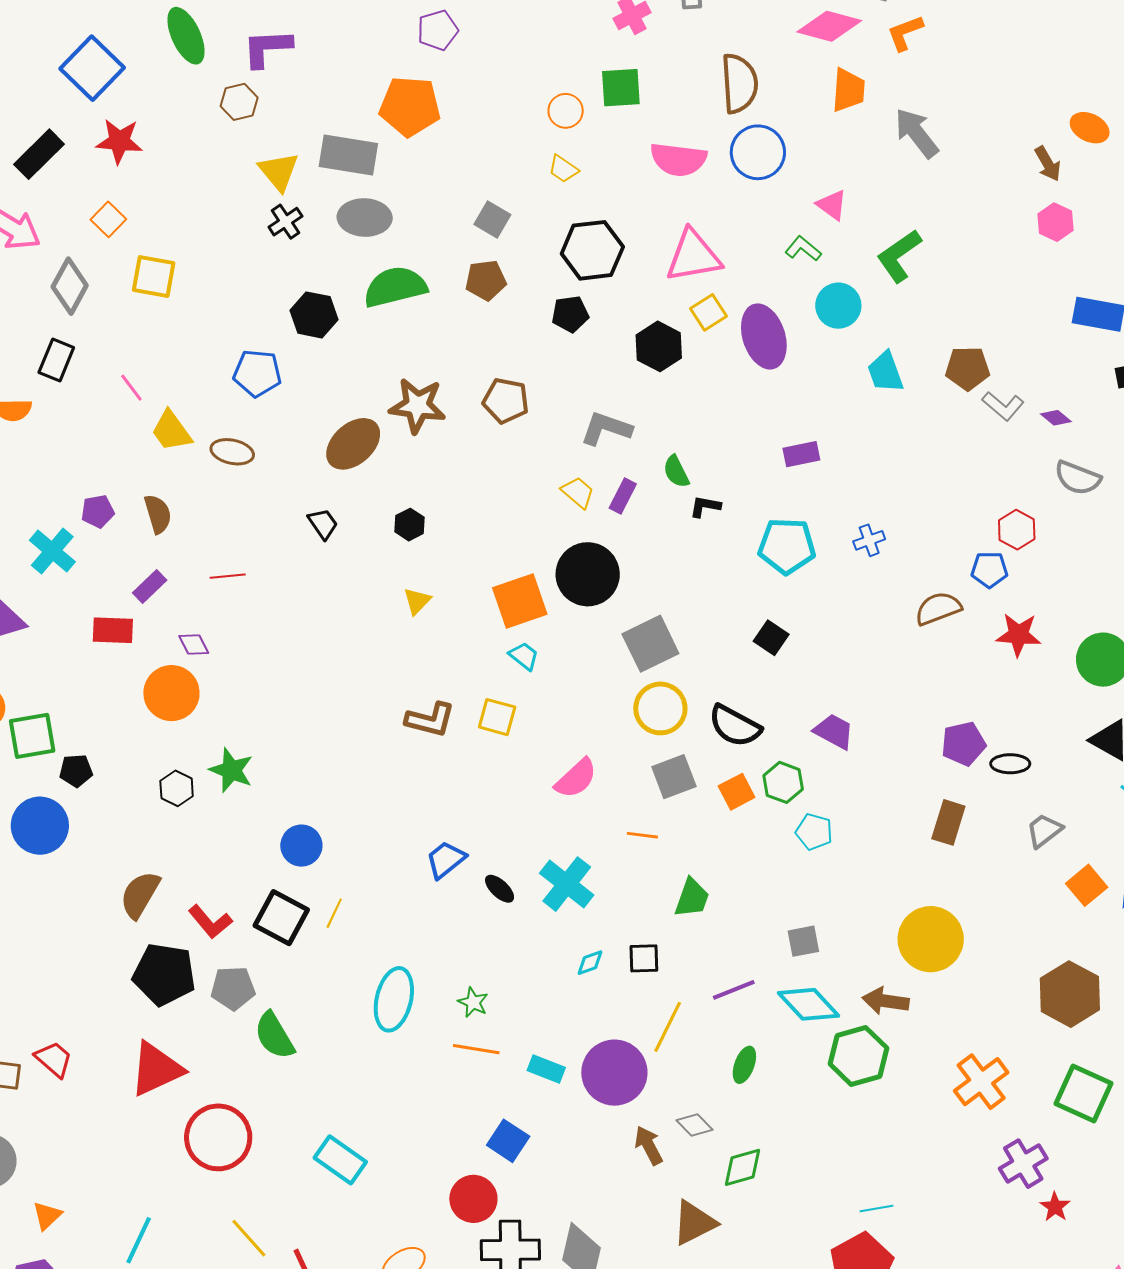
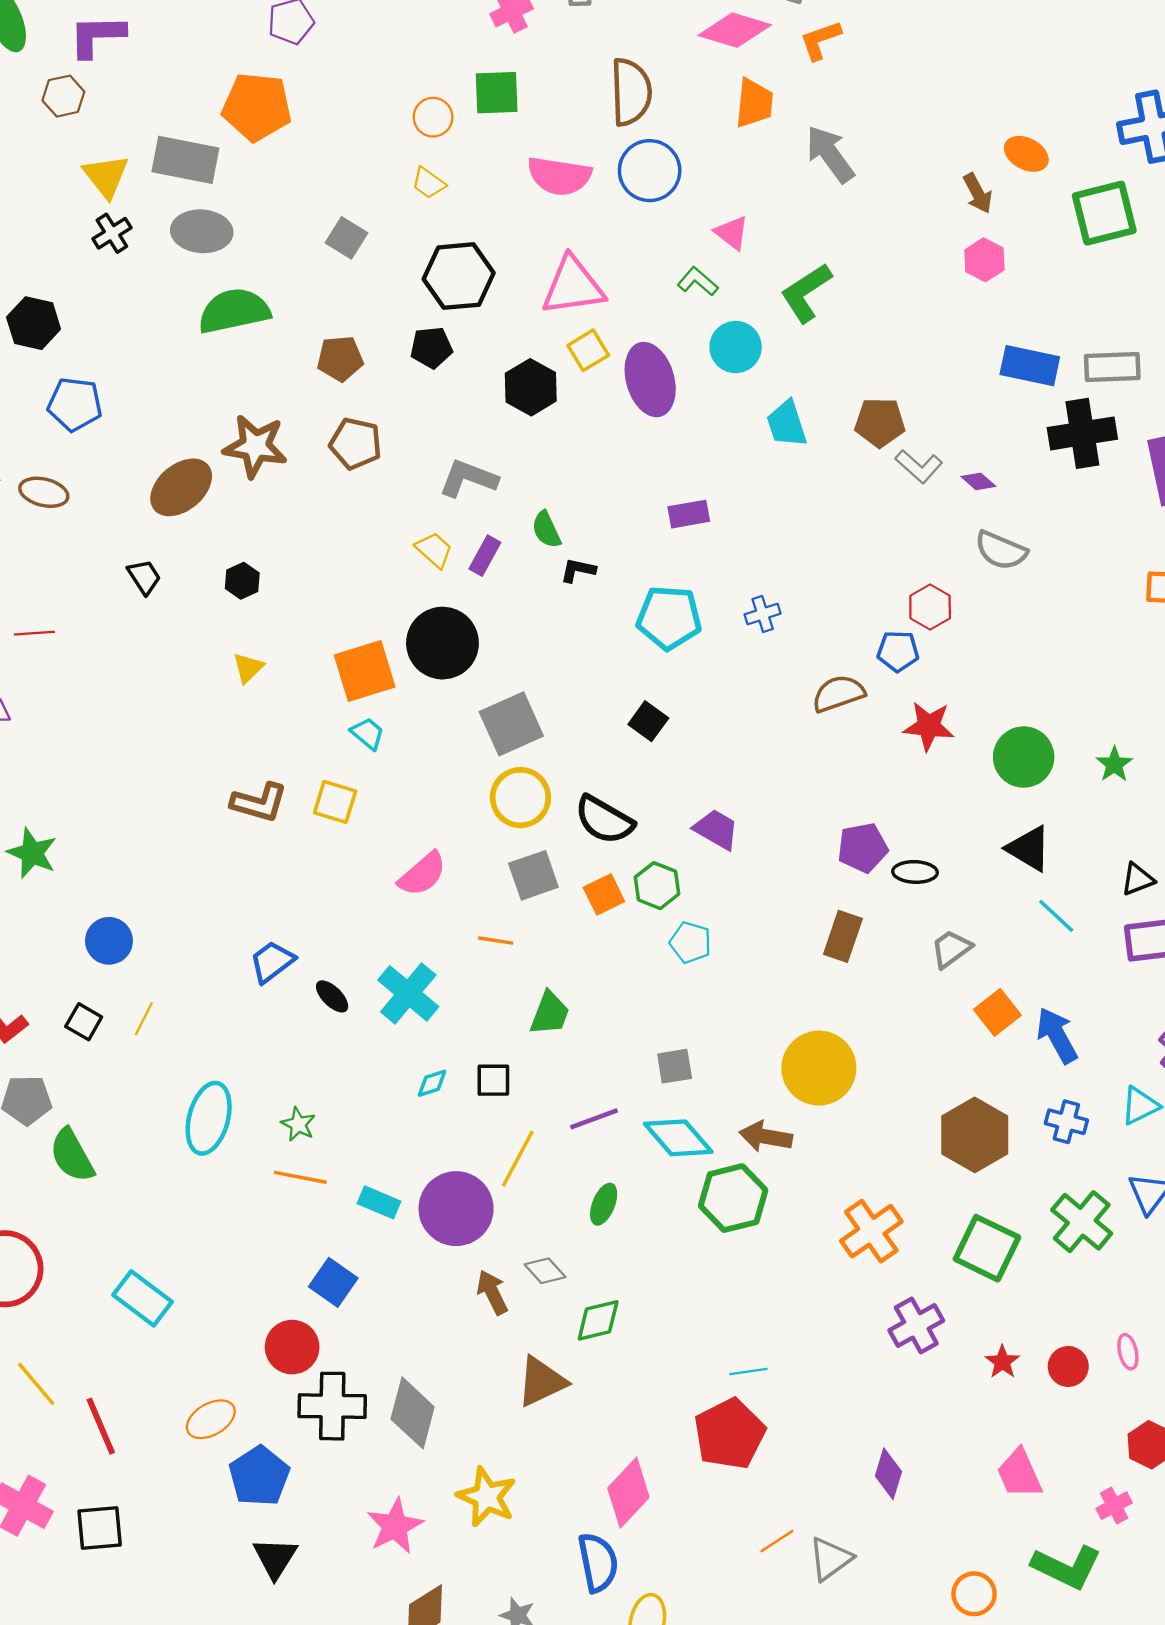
brown pentagon: (486, 280) -> (340, 359), moved
black hexagon: (314, 315) -> (34, 323), moved
black square: (281, 918) -> (84, 1022), size x0.6
red star: (1055, 1207) -> (1002, 1362), moved

